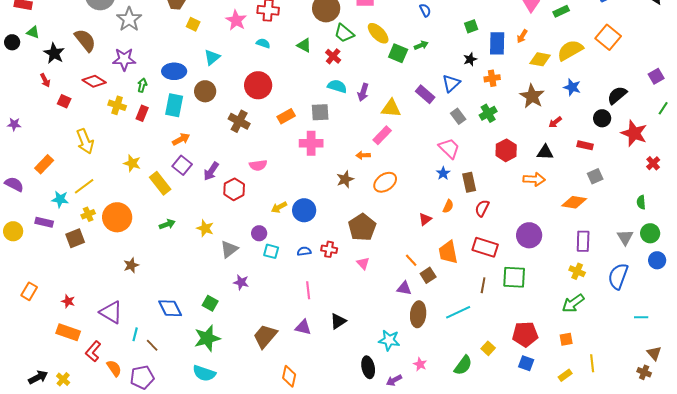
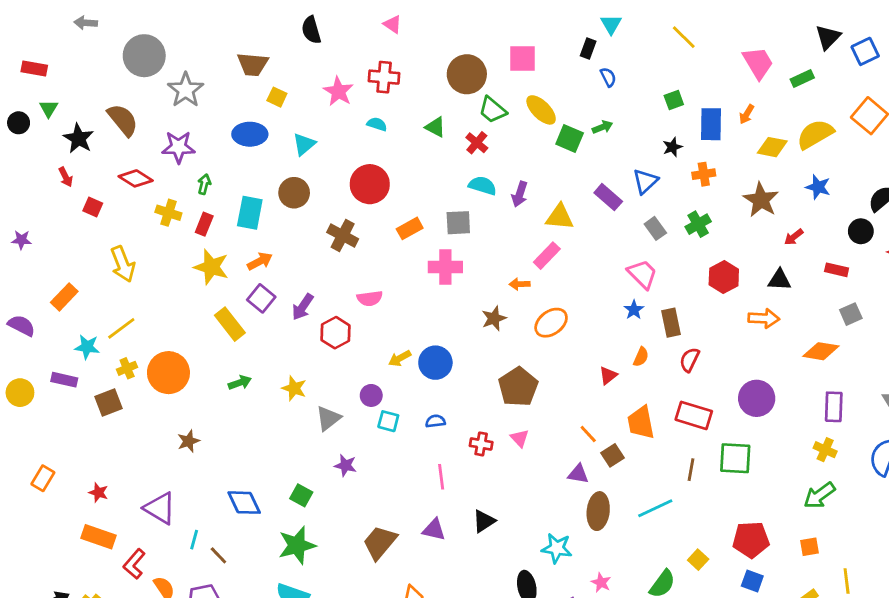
green triangle: (33, 32) -> (49, 109), turned 40
blue ellipse: (174, 71) -> (250, 134), moved
yellow star: (132, 163) -> (211, 267), moved, size x1.4
red cross: (329, 249) -> (481, 444), moved

